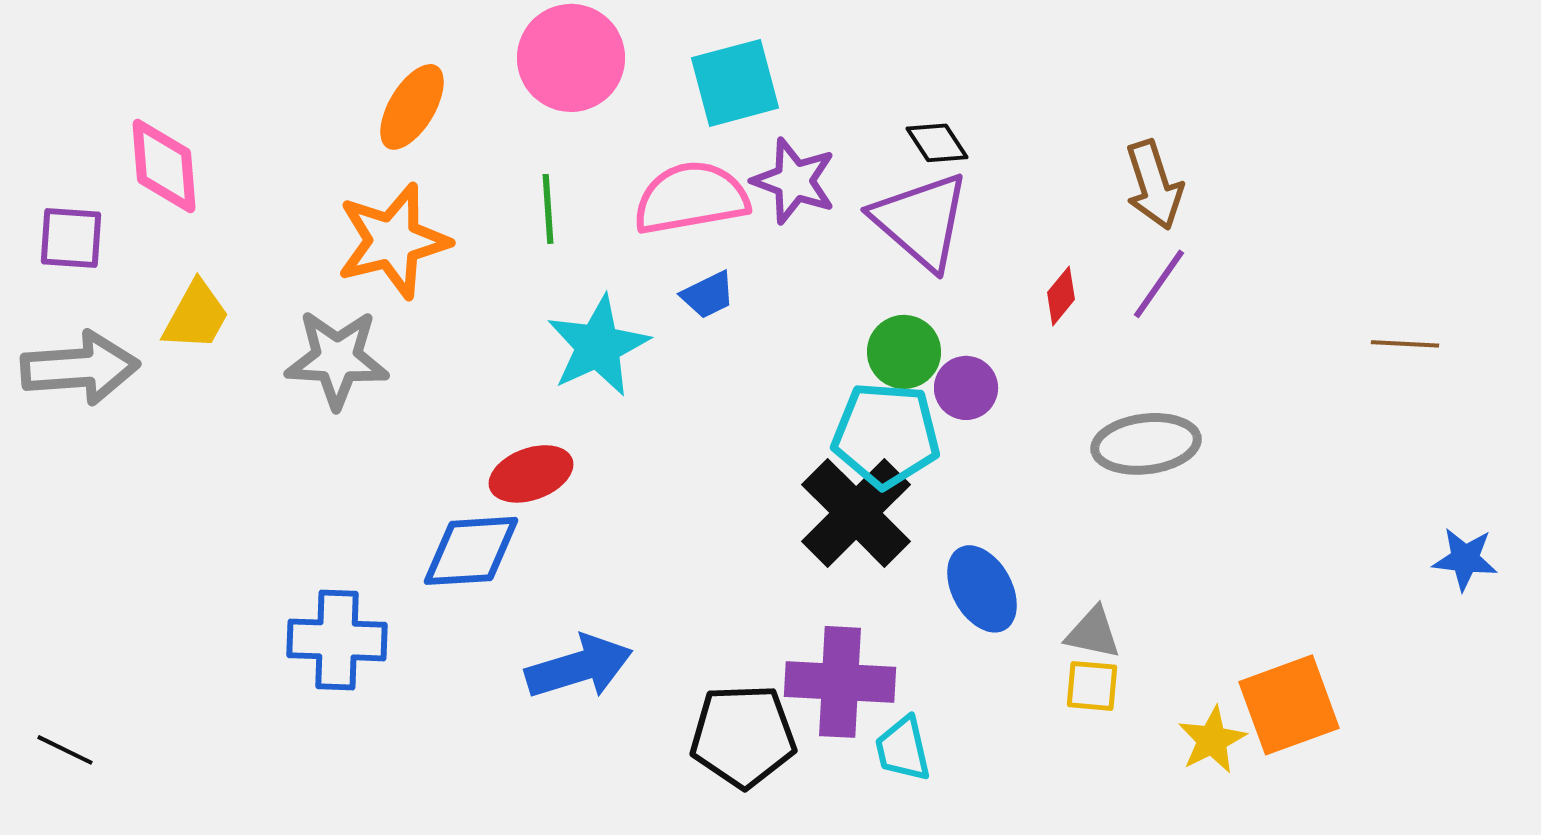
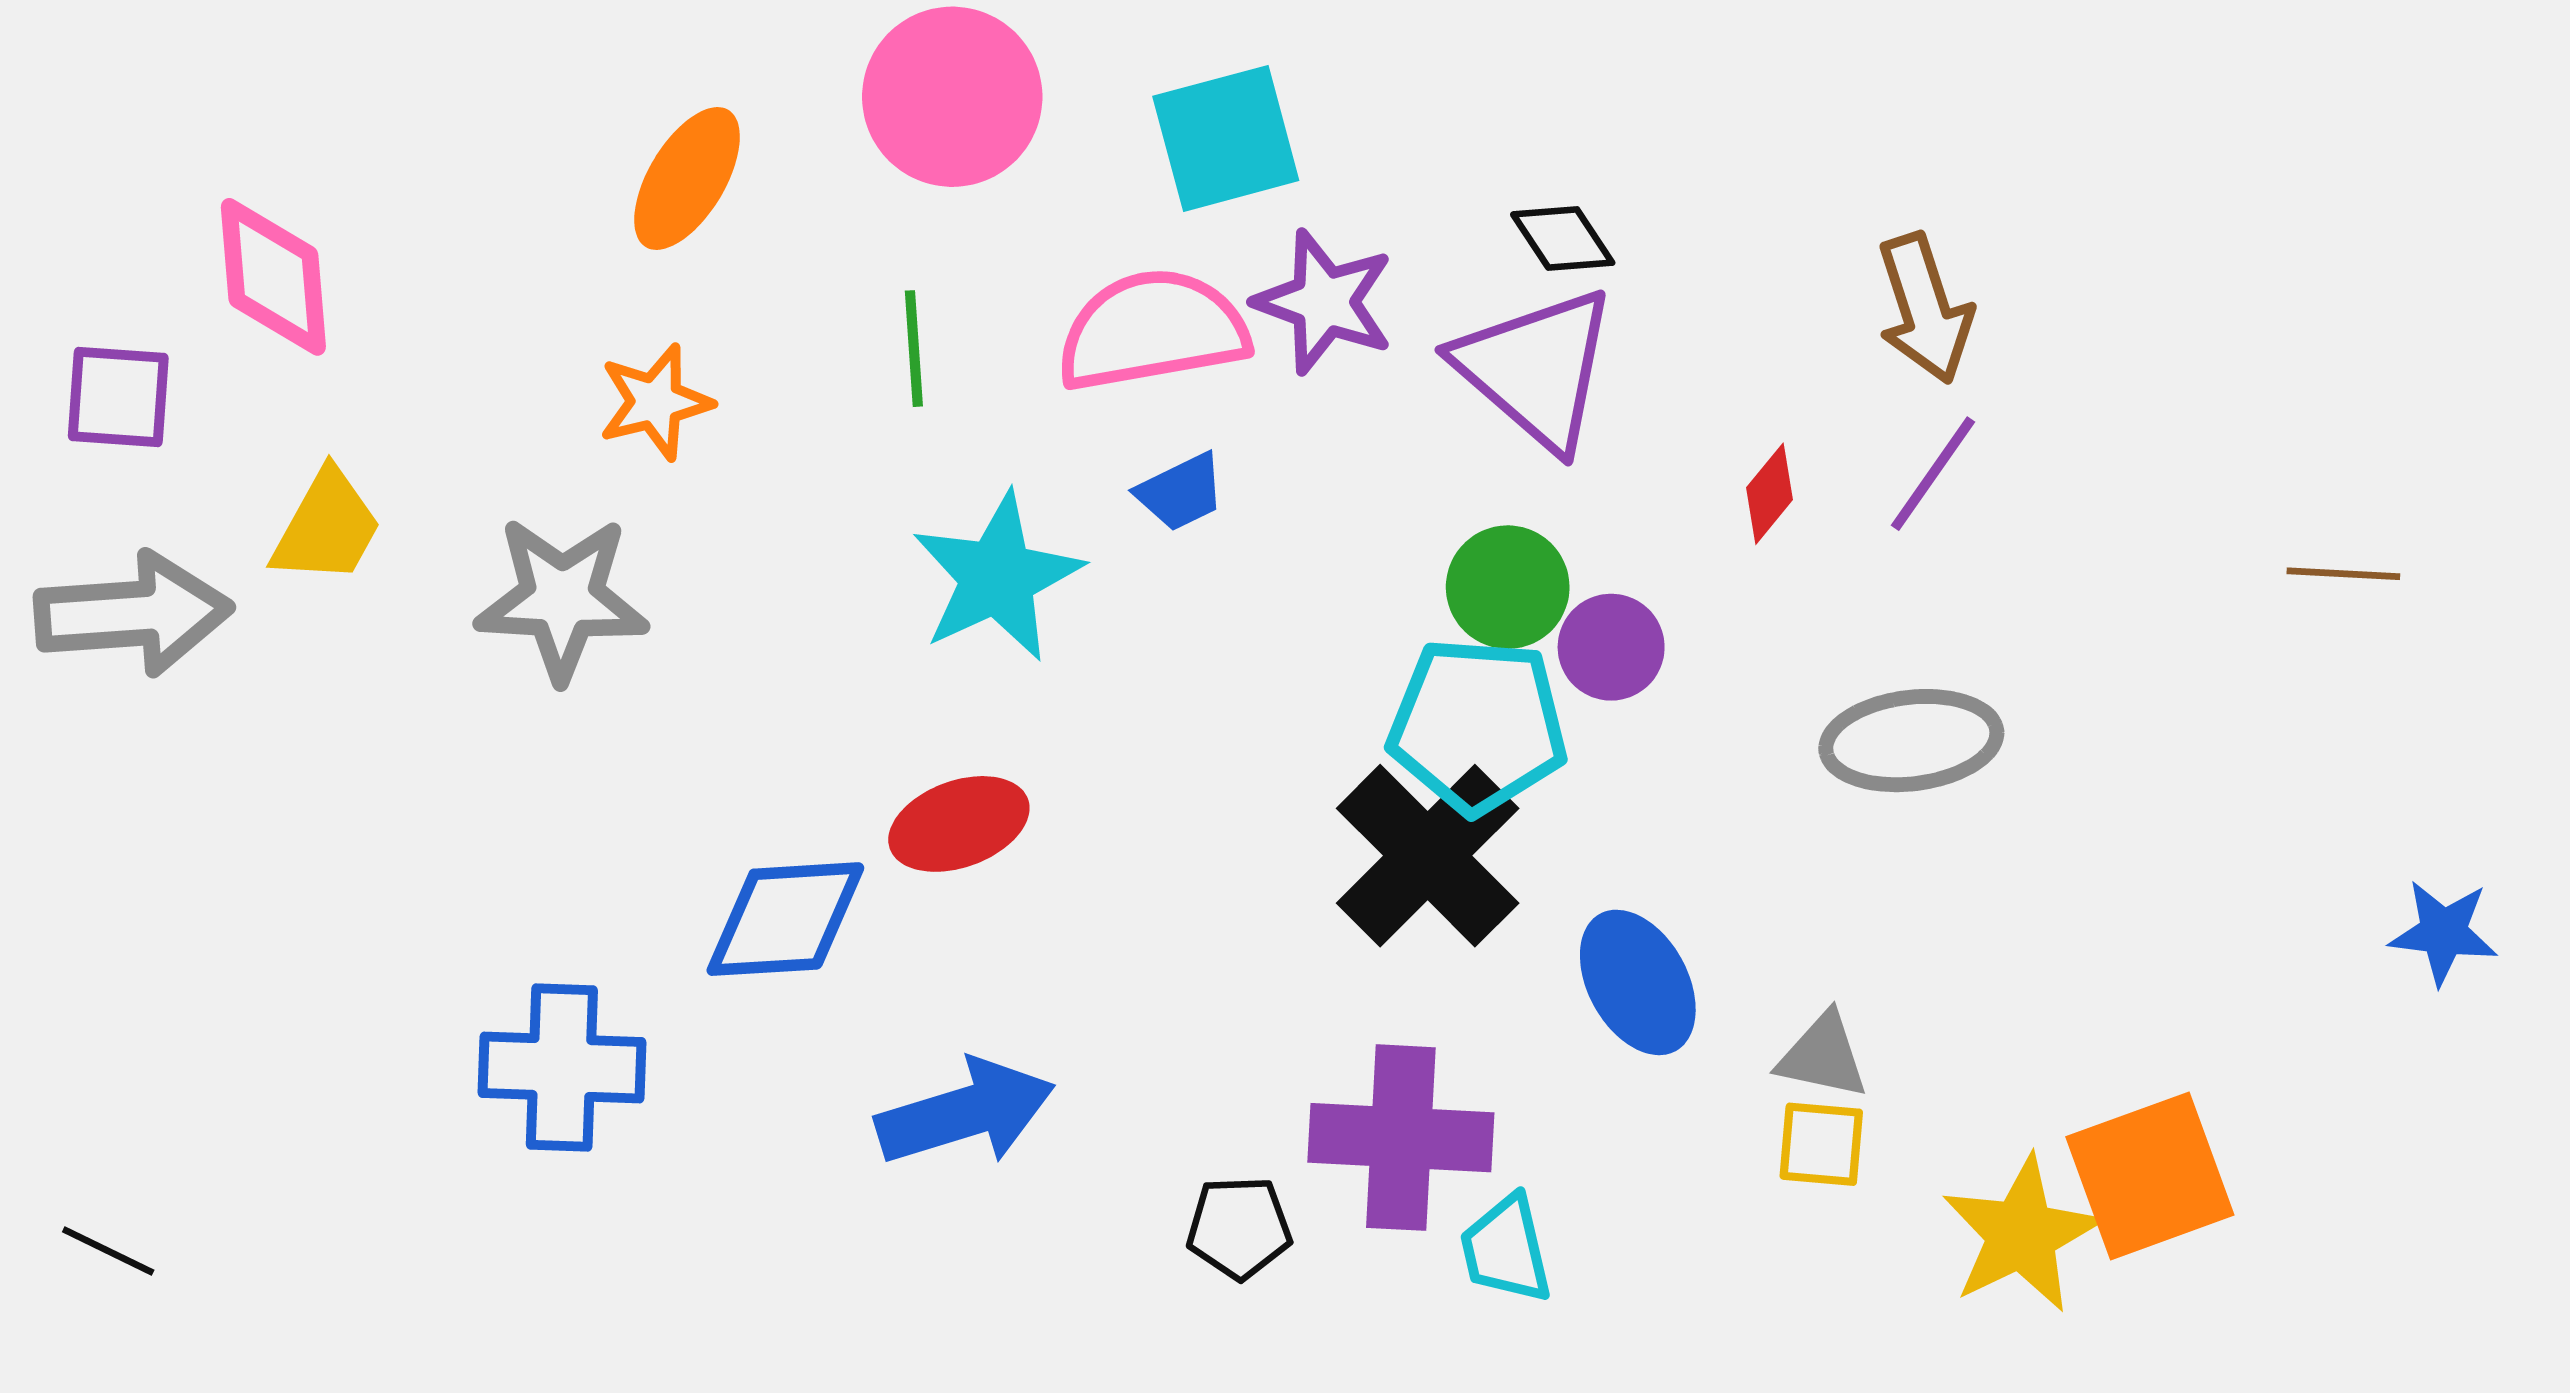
orange star: (393, 241) -> (655, 402), size x0.6
red ellipse: (531, 474) -> (959, 824), moved
black pentagon: (743, 736) -> (1239, 1228), size x0.6
yellow star: (1212, 740) -> (2021, 1234), size x1.4

